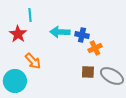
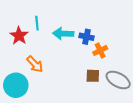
cyan line: (30, 15) -> (37, 23), moved

